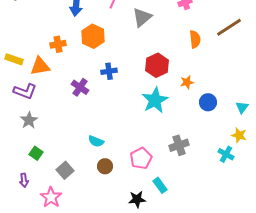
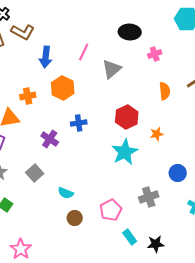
blue circle: (208, 102) -> (178, 173), moved
gray square: (65, 170) -> (35, 173), moved
black star: (137, 199) -> (156, 244), moved

